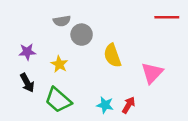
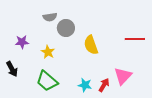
red line: (167, 17) -> (135, 39), moved
pink triangle: (152, 73) -> (123, 76), moved
black arrow: (27, 83) -> (12, 69), moved

